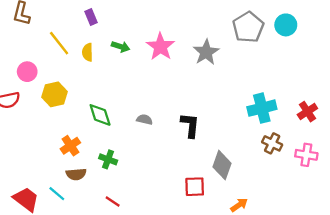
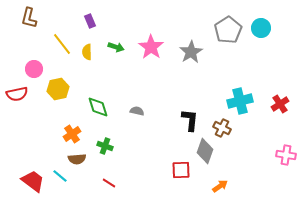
black L-shape: (190, 125) -> (190, 120), moved
brown cross: (272, 143) -> (222, 128), moved
pink cross: (306, 155) -> (286, 155), moved

